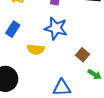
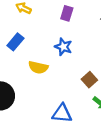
blue star: (56, 28) -> (63, 47), size x0.7

